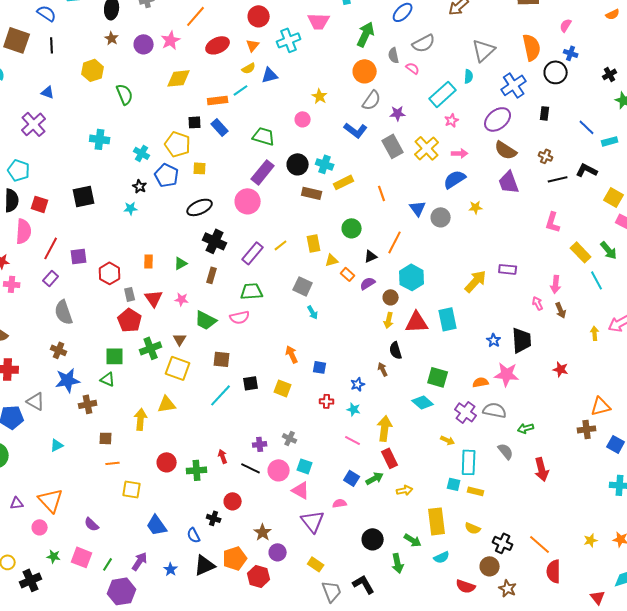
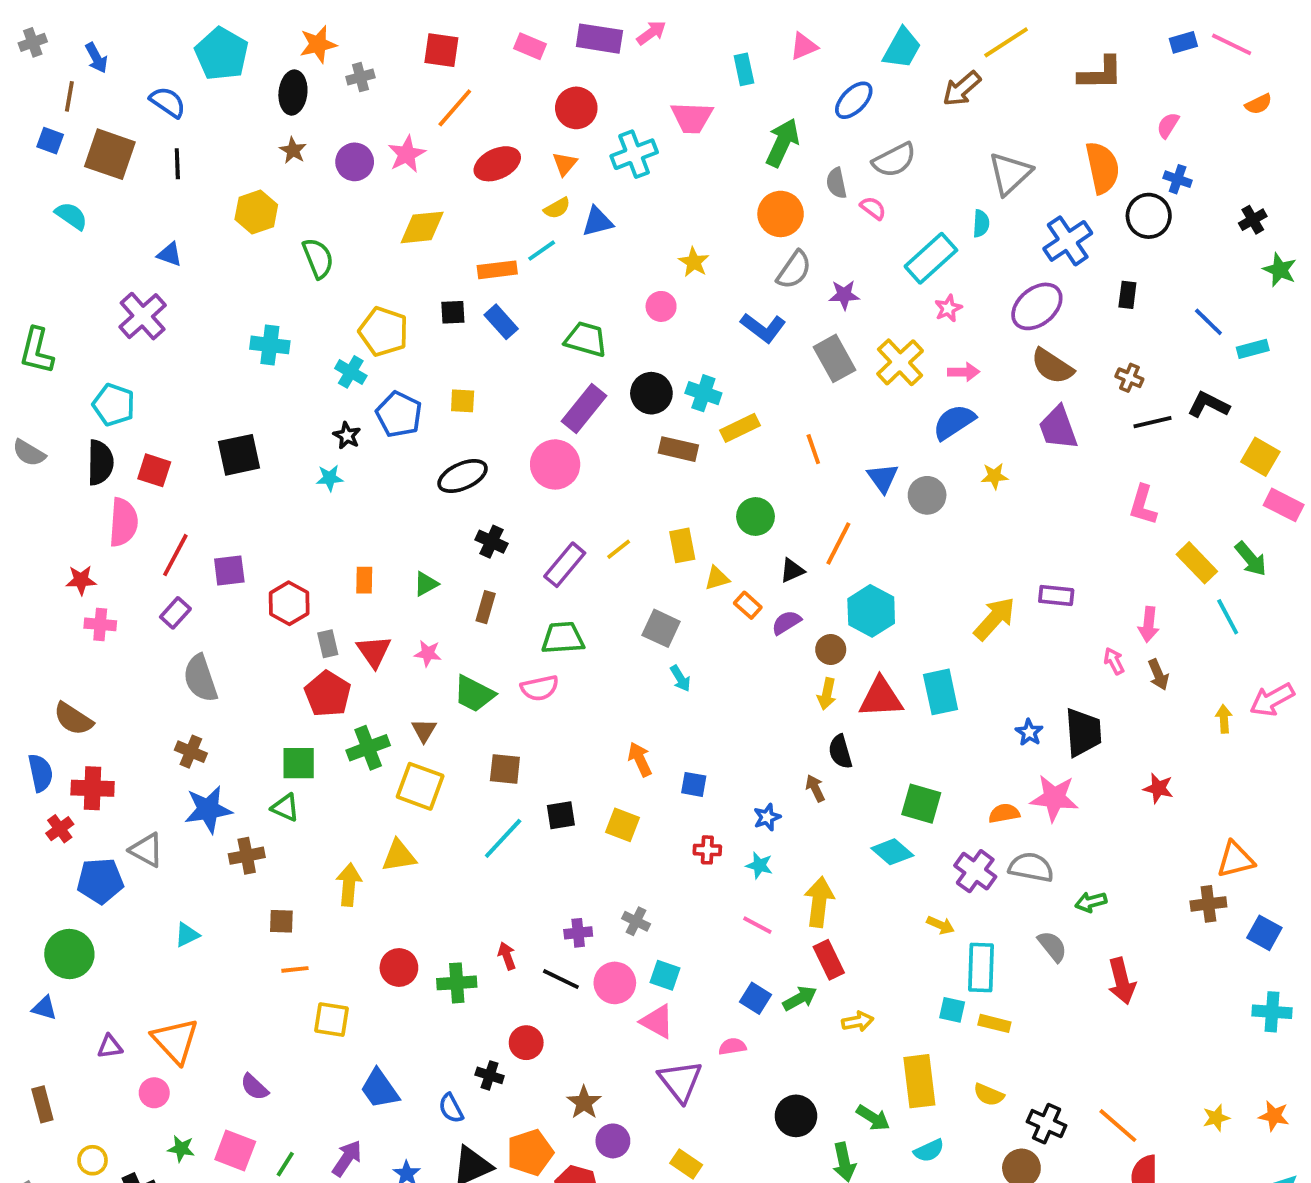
yellow pentagon: (178, 144) -> (384, 331), moved
black cross: (215, 241) -> (491, 542), size x0.7

